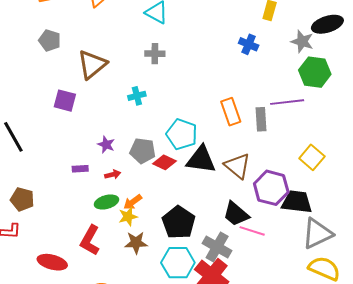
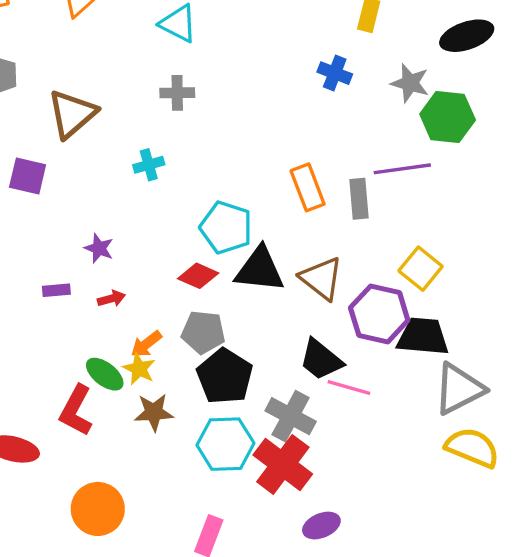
gray star: (302, 41) -> (410, 83), moved
gray pentagon: (143, 151) -> (203, 332), moved
yellow square: (312, 157) -> (421, 269), moved
green ellipse: (106, 202) -> (105, 374), moved, turned 55
yellow star: (128, 217) -> (139, 369), turned -30

